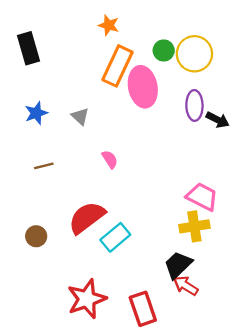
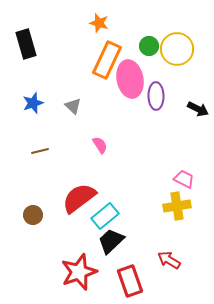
purple ellipse: (194, 105) -> (156, 96), moved
pink trapezoid: (202, 197) -> (184, 179), size x0.7
black trapezoid: (178, 265) -> (111, 241), moved

